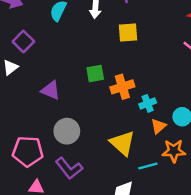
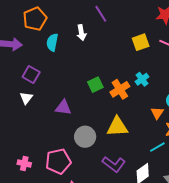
yellow square: (128, 33) -> (141, 42), moved
cyan cross: (148, 103) -> (142, 79), moved
yellow triangle: (122, 143) -> (117, 127), moved, turned -30
purple L-shape: (69, 168) -> (114, 164), moved

